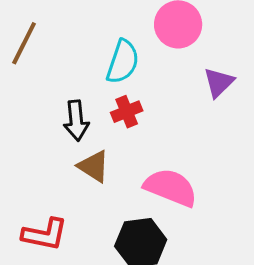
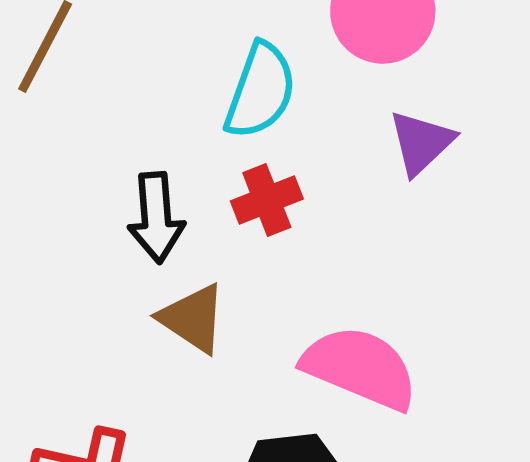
purple triangle: (219, 82) -> (421, 143), moved

